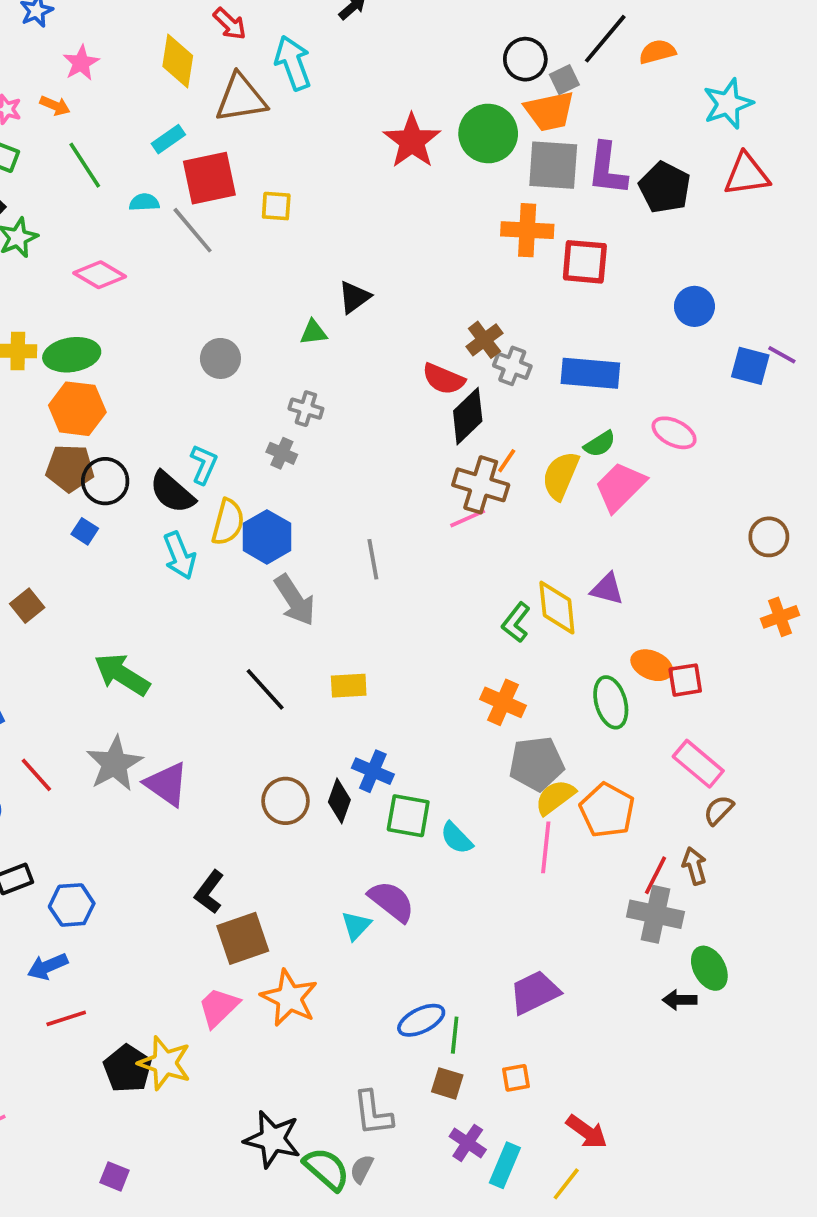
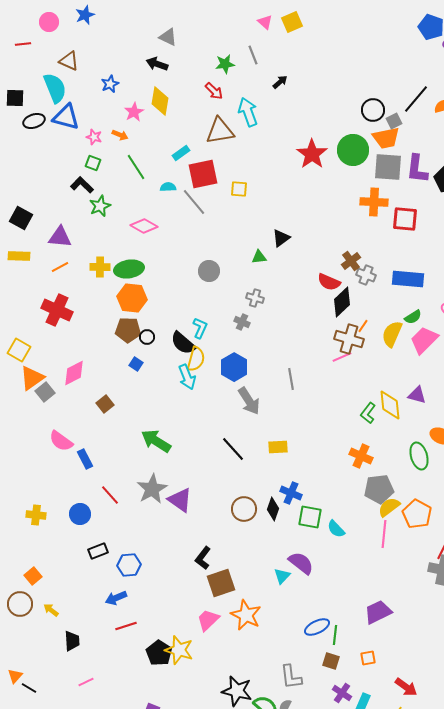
yellow diamond: (178, 61) -> (160, 101), moved
black circle: (105, 481) -> (147, 337), size x0.6
yellow semicircle: (228, 522) -> (196, 359), moved

